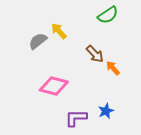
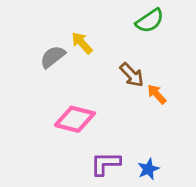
blue star: (106, 111) -> (148, 169), moved

